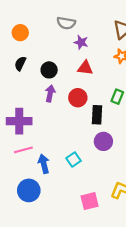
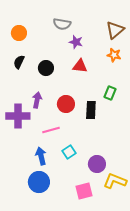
purple arrow: (50, 93) -> (37, 100), moved
red circle: (78, 98) -> (66, 104), moved
purple circle: (103, 141) -> (97, 164), moved
pink line: (23, 150) -> (51, 130), moved
blue circle: (29, 190) -> (39, 182), moved

